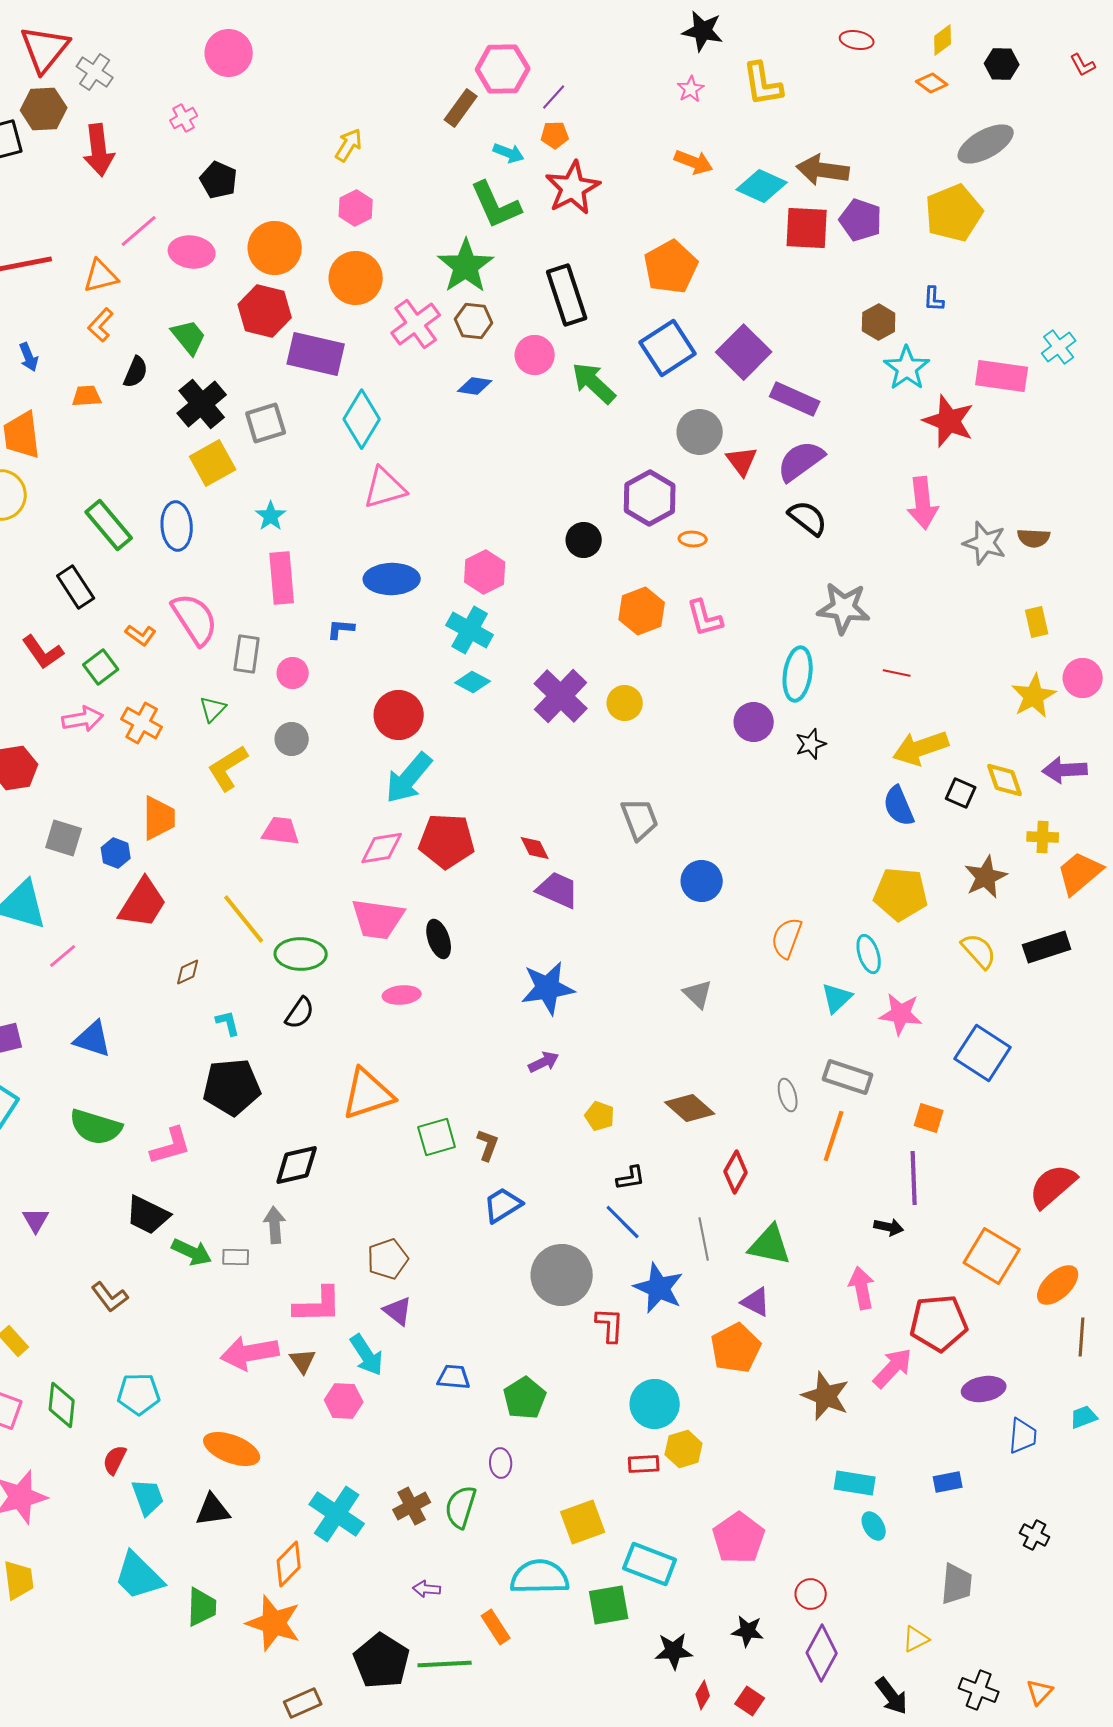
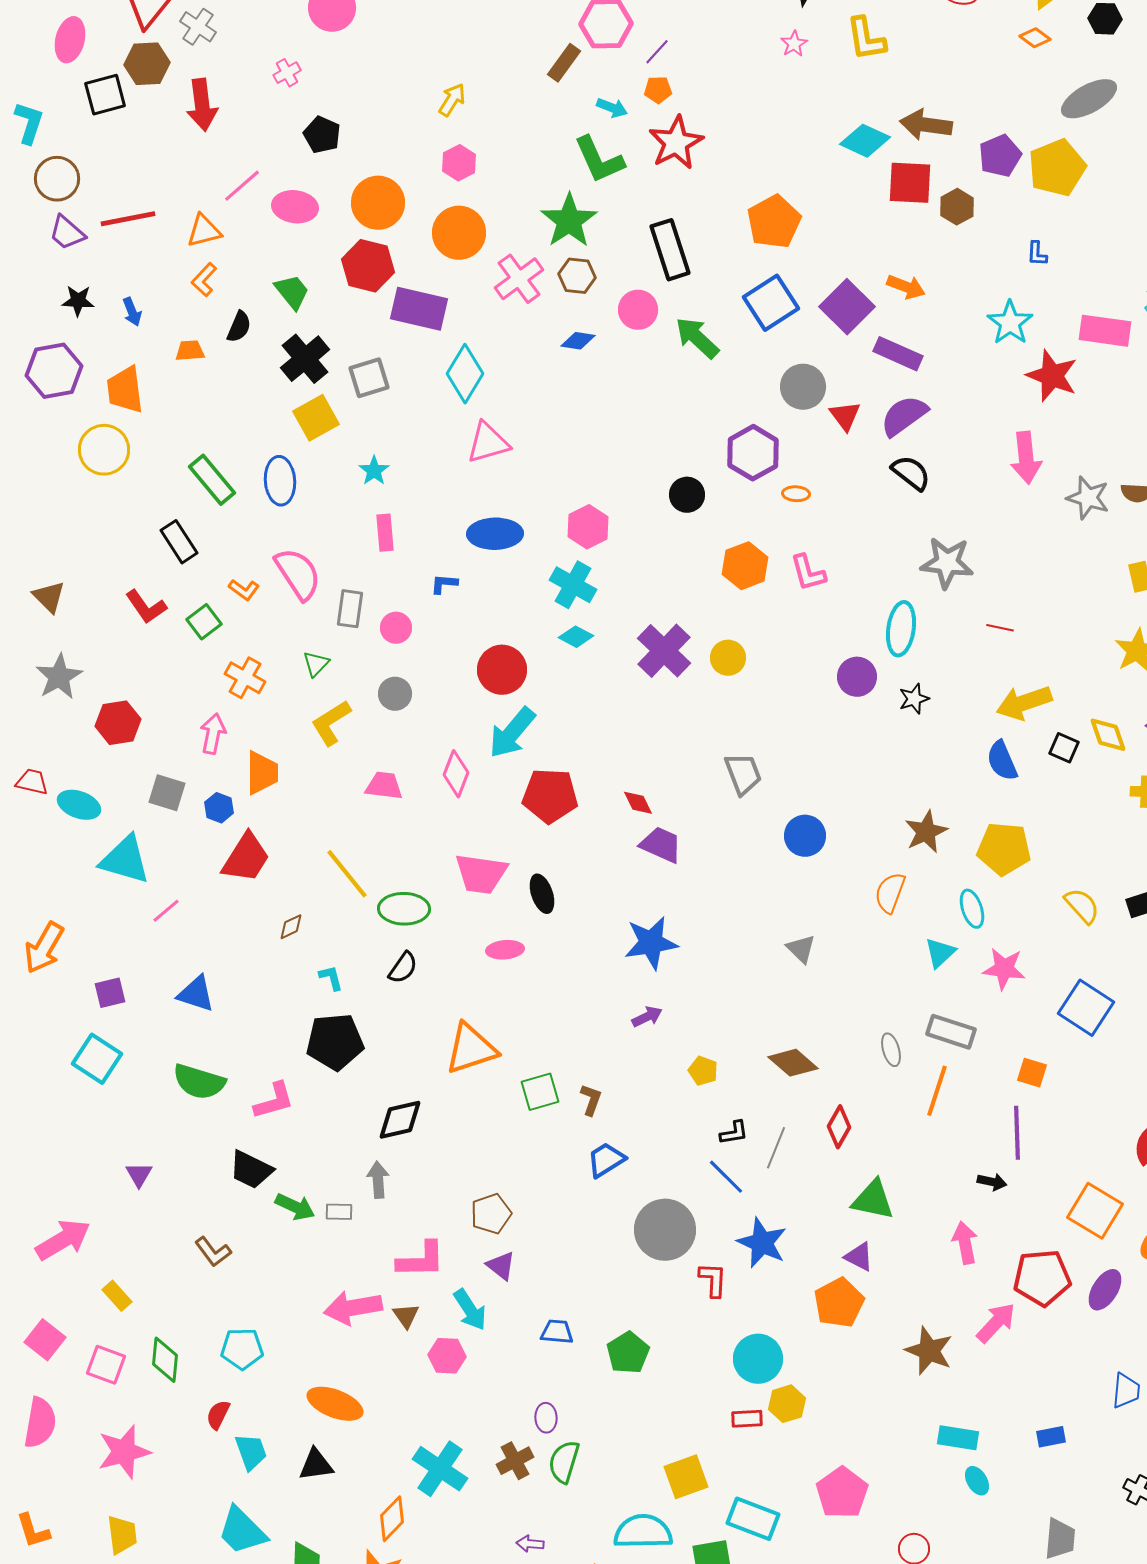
orange arrow: (694, 162) -> (906, 287), moved
purple pentagon: (861, 220) -> (1000, 156), moved, turned 30
brown hexagon: (879, 322) -> (957, 207), moved
pink rectangle: (282, 578) -> (385, 533), size x0.7
pink arrow: (83, 719) -> (213, 734), moved, turned -69
pink diamond: (382, 848) -> (456, 774), moved, turned -60
brown star: (986, 877) -> (926, 832), moved
gray line: (704, 1239) -> (776, 1148), moved, turned 33
purple ellipse: (984, 1389) -> (1105, 1290), moved, turned -48
purple ellipse: (501, 1463) -> (546, 1418), moved

